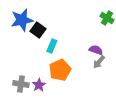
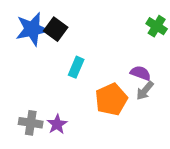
black square: (38, 30) -> (56, 29), moved
orange pentagon: (60, 70) -> (111, 99), moved

